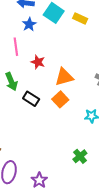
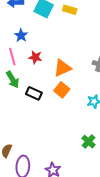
blue star: (29, 24) -> (21, 35), moved
pink line: (16, 47) -> (12, 57), moved

